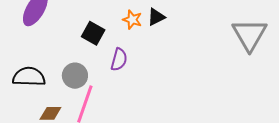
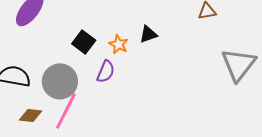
orange star: (132, 20) -> (119, 44), moved
gray circle: (75, 76) -> (60, 81), size x1.4

